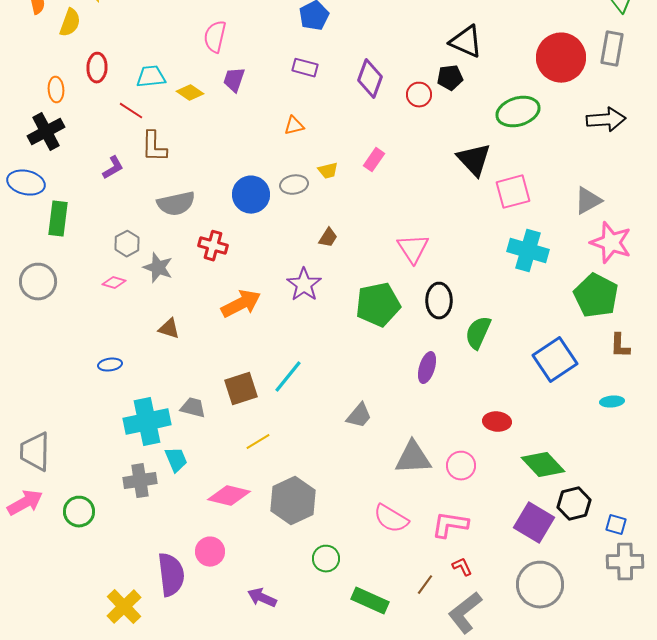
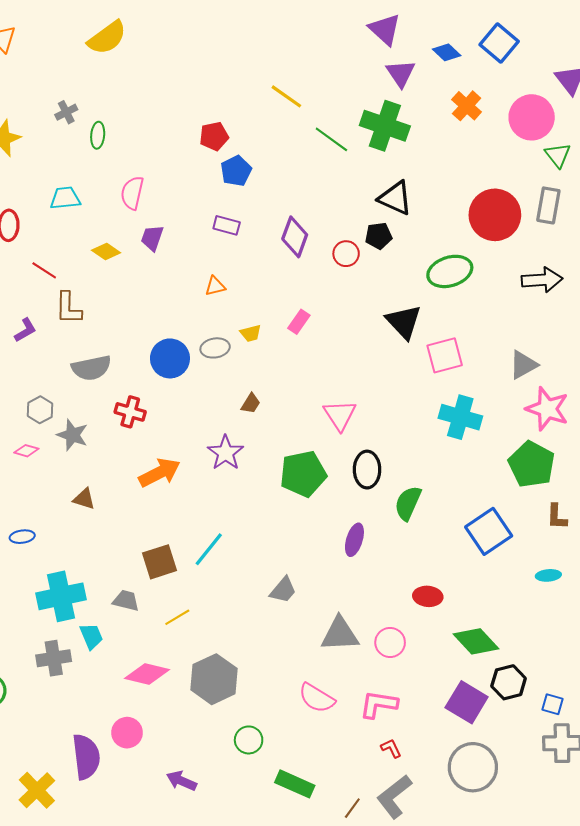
cyan trapezoid: (151, 77) -> (65, 198), moved
gray trapezoid: (193, 408) -> (126, 601), moved
brown line: (425, 585) -> (352, 808), moved

